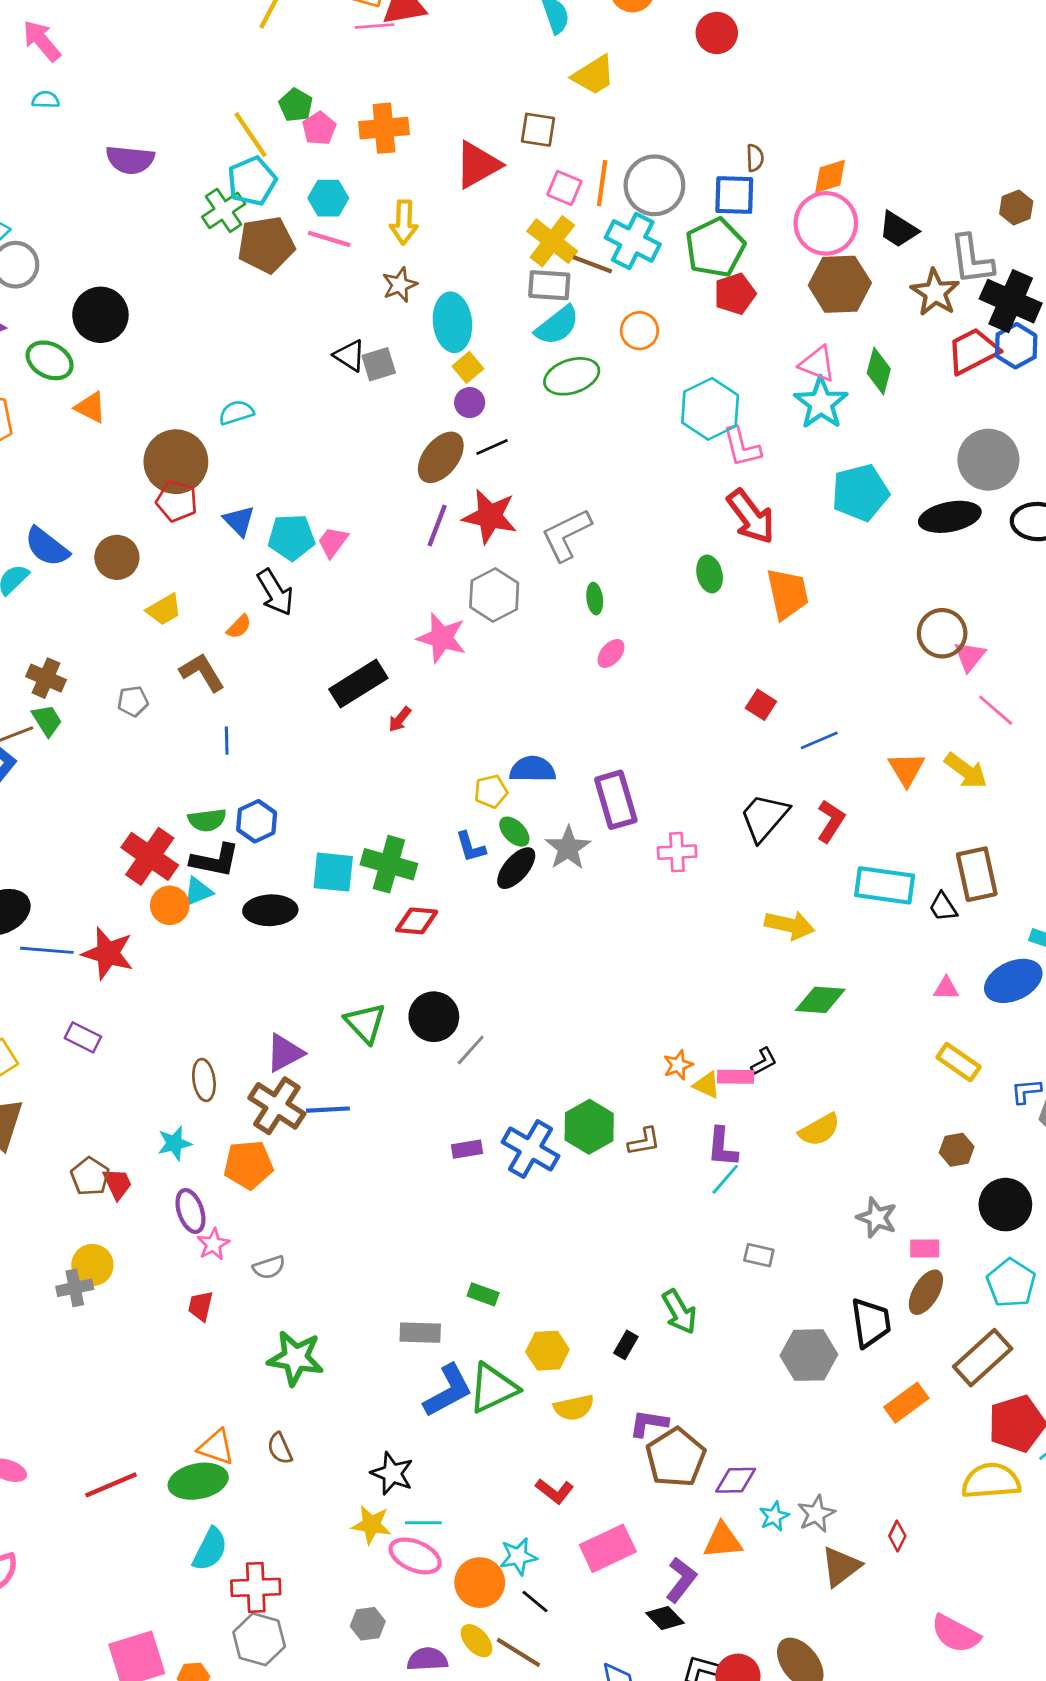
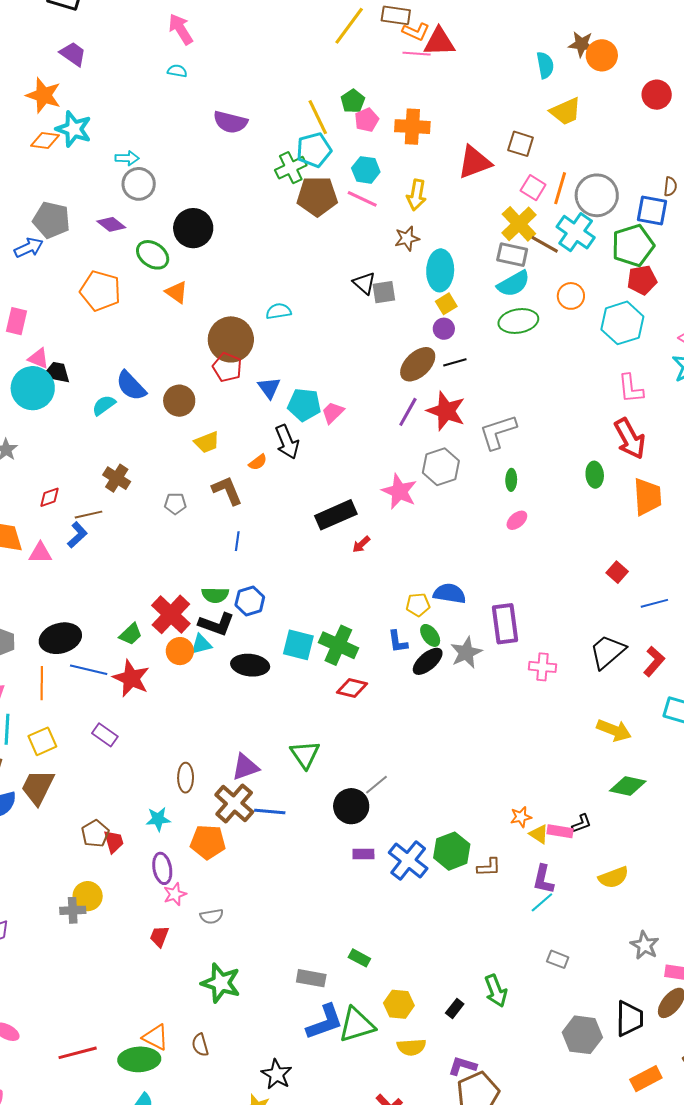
cyan hexagon: (710, 409) -> (622, 323), moved
green trapezoid: (47, 720) -> (131, 634), moved, turned 70
black circle: (434, 1017) -> (351, 806), moved

